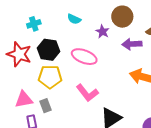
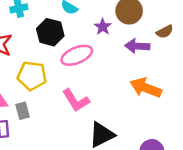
black hexagon: (48, 50) -> (50, 32), moved
pink ellipse: (84, 57) -> (77, 55), turned -50

